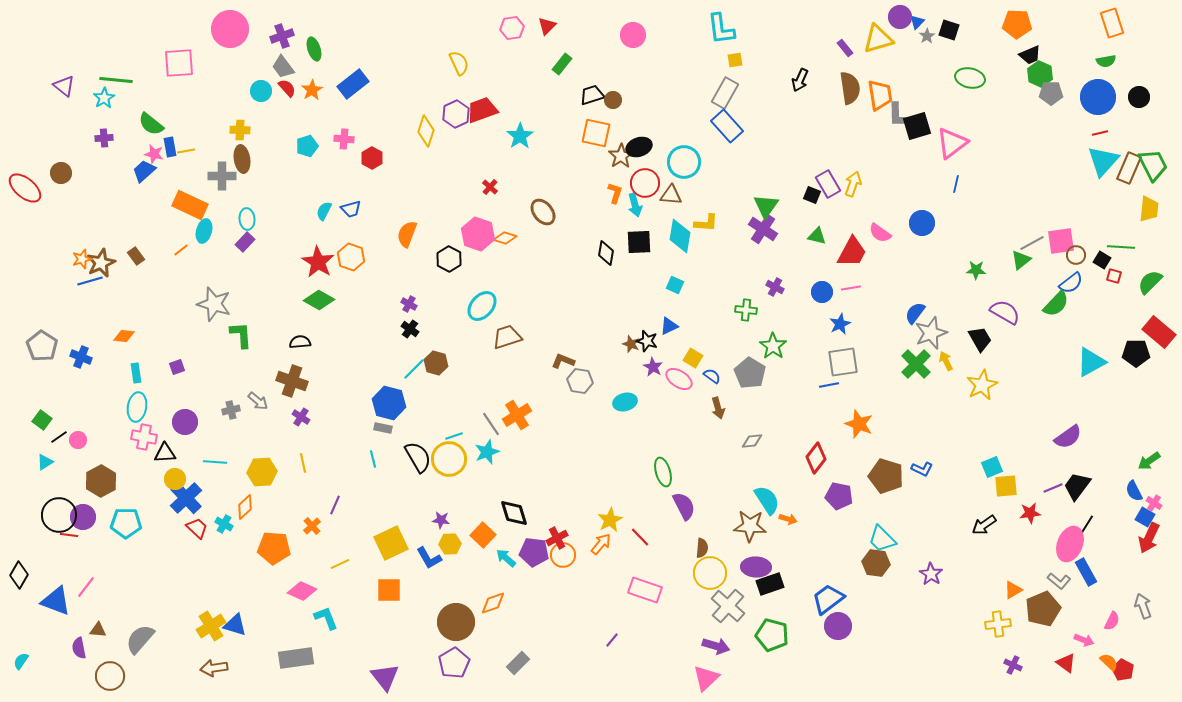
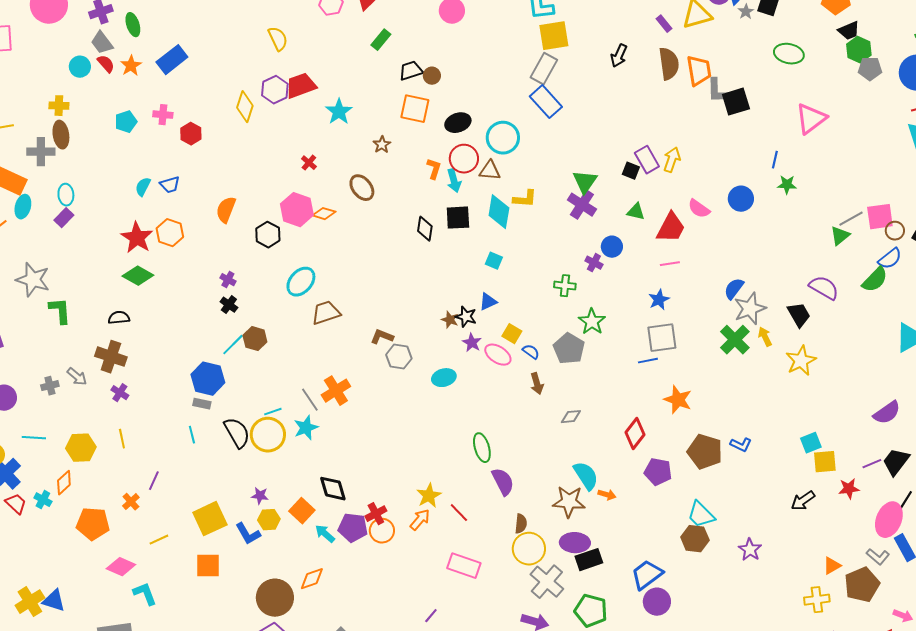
yellow square: (735, 60) -> (554, 36), size x2.0
pink triangle: (952, 143) -> (811, 119), moved
brown star: (621, 156) -> (382, 145), moved, size x0.7
green star: (976, 270) -> (787, 185), moved
blue circle: (822, 292) -> (612, 247), moved

